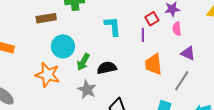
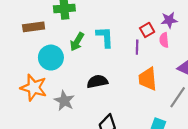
pink semicircle: (177, 29) -> (164, 40), moved
green arrow: (83, 62) -> (77, 42), moved
gray star: (87, 90) -> (64, 101), moved

